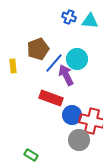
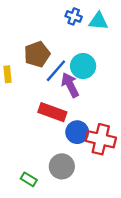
gray circle: (79, 140) -> (62, 166), moved

